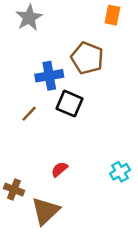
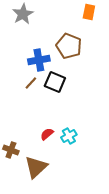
brown line: (29, 114) -> (31, 83), moved
cyan cross: (120, 172) -> (69, 136), moved

